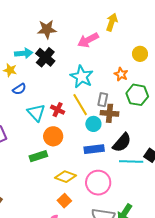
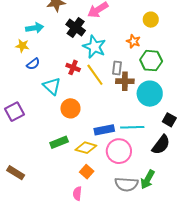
black cross: (45, 57) -> (76, 27), moved
red cross: (58, 110) -> (73, 67), moved
cyan circle: (93, 124) -> (150, 94), moved, size x1.6
black semicircle: (122, 143) -> (161, 145), moved
blue rectangle: (94, 149) -> (104, 130), moved
green rectangle: (38, 156) -> (59, 142), moved
cyan line: (131, 162) -> (132, 127), moved

